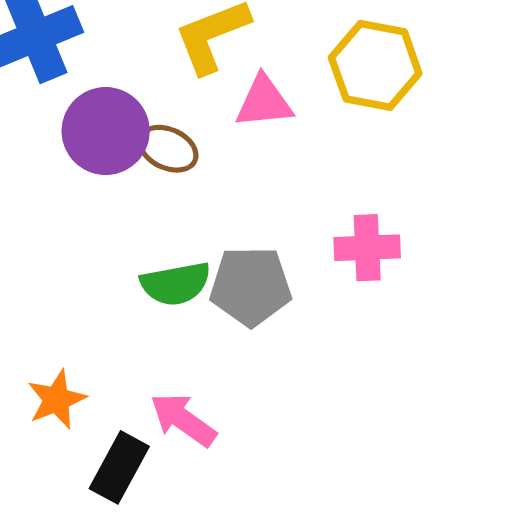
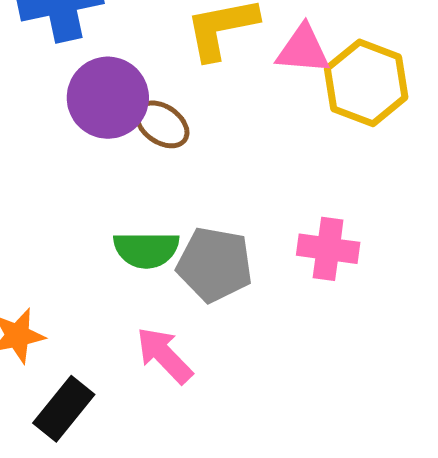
pink triangle: (264, 102) -> (303, 50), moved
pink arrow: (183, 420) -> (164, 355), moved

